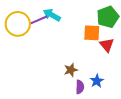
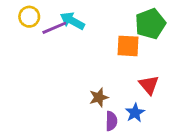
yellow circle: (18, 24) -> (29, 17), moved, size x0.6
red triangle: (107, 45) -> (149, 85), moved

